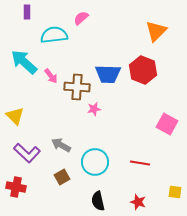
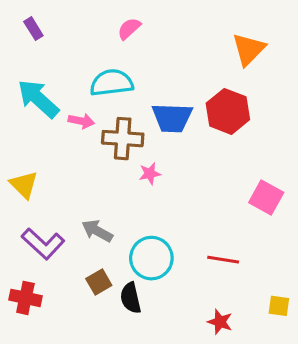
purple rectangle: (27, 12) -> (33, 29), moved, turned -32
cyan semicircle: (54, 35) -> (112, 83), moved
pink arrow: (51, 76) -> (81, 121), turned -42
black semicircle: (98, 201) -> (131, 298), moved

